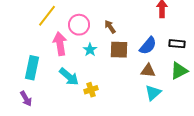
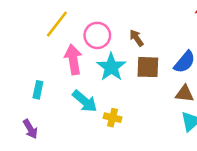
cyan star: (90, 50) -> (111, 67), size x1.6
cyan rectangle: (32, 68) -> (38, 90), size x0.6
yellow cross: (91, 90) -> (112, 118), turned 32

